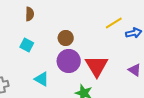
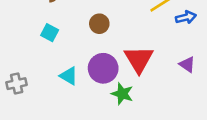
purple circle: (69, 61) -> (103, 68), moved

